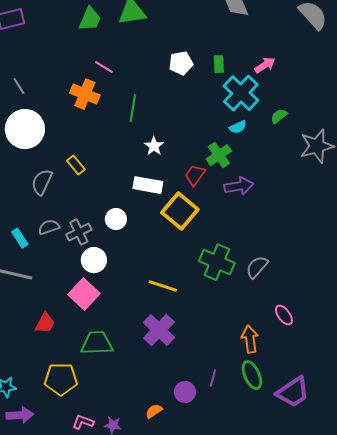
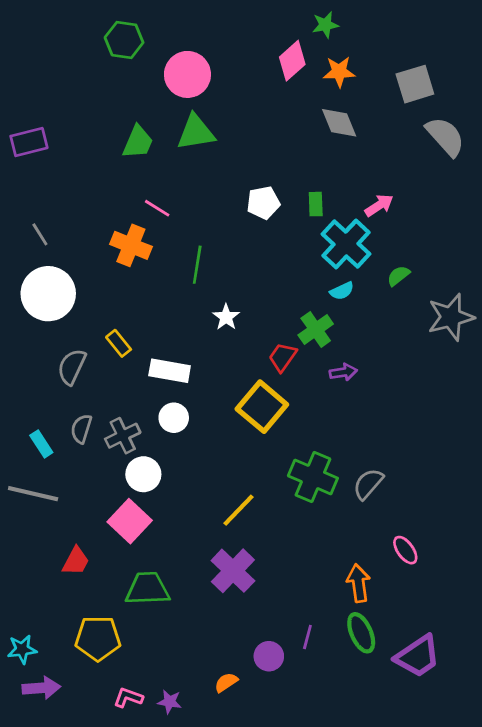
white rectangle: (148, 185) -> (170, 371), moved
purple arrow: (239, 186) -> (343, 372), size x0.7
gray semicircle: (49, 227) -> (81, 429), turned -55
yellow line: (163, 286) -> (238, 510), turned -64

